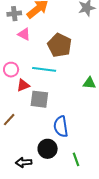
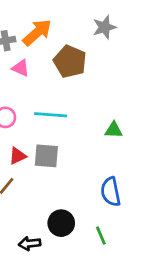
brown pentagon: (59, 45) -> (70, 61), moved
red triangle: (23, 85) -> (18, 156), moved
blue semicircle: (61, 126) -> (111, 192), moved

